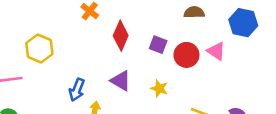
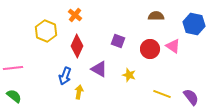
red diamond: (121, 36) -> (77, 46), moved
purple square: (158, 45) -> (118, 41), moved
yellow hexagon: (39, 48) -> (46, 31), moved

